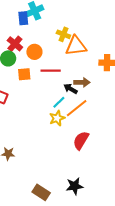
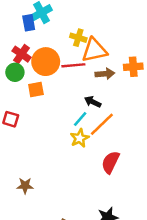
orange circle: (34, 52) -> (46, 62), size x1.5
red line: (51, 71) -> (73, 65), moved
brown arrow: (82, 82) -> (105, 74), moved

